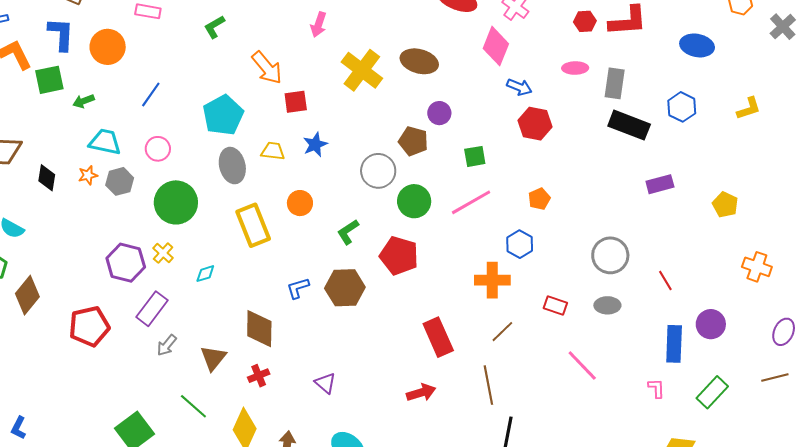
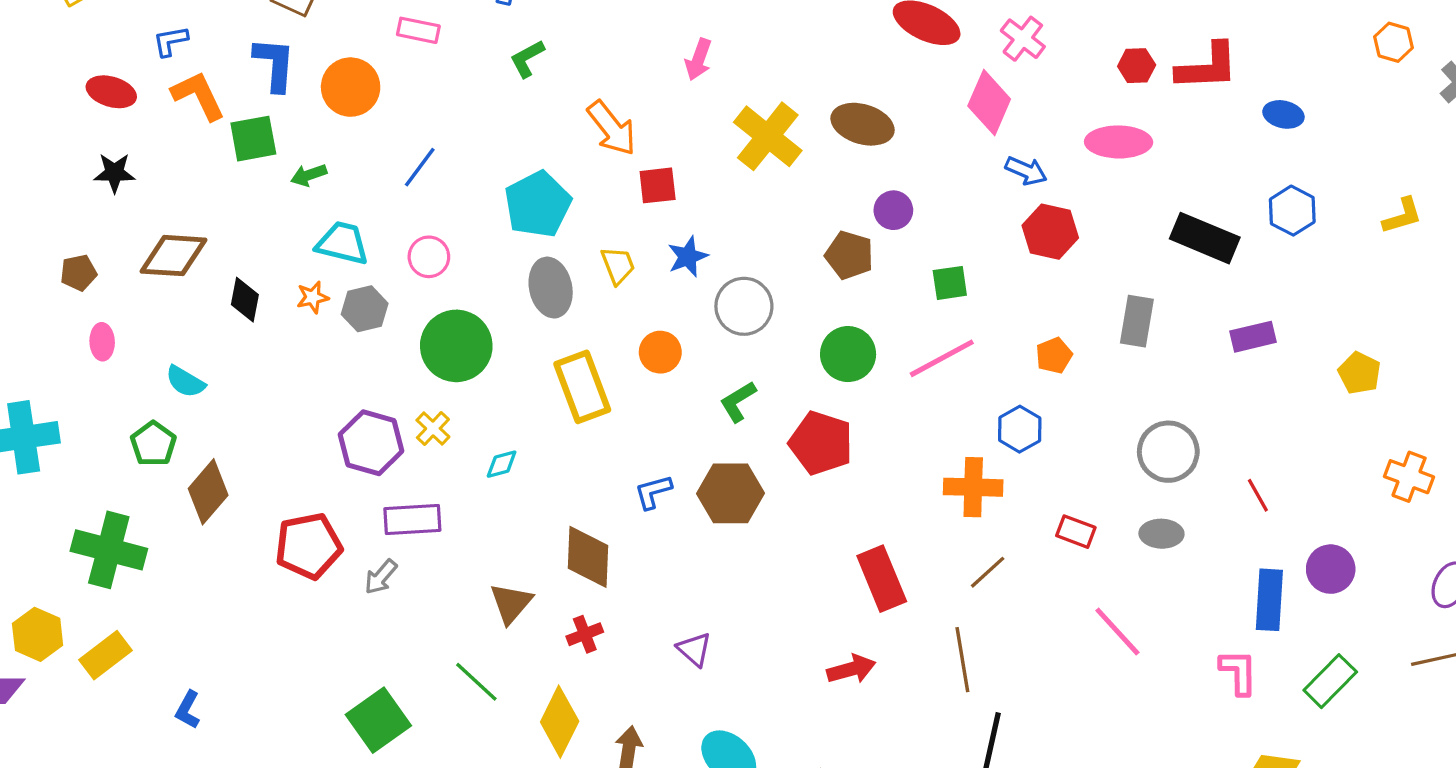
blue ellipse: (697, 45) -> (1283, 114), moved, size x0.7
pink ellipse: (575, 68) -> (1119, 142), size x1.5
gray rectangle: (615, 83) -> (1137, 321), moved
yellow trapezoid: (273, 151) -> (618, 265), turned 60
gray circle: (378, 171) -> (744, 306), moved
purple rectangle: (152, 309) -> (412, 519), turned 48
gray arrow: (167, 345) -> (381, 577), moved
pink L-shape: (656, 388) -> (1238, 672), size x1.4

